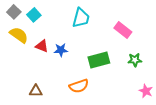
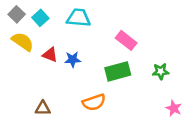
cyan trapezoid: (81, 18) -> (79, 18), moved, turned -100
pink rectangle: (123, 30) -> (126, 40), moved

